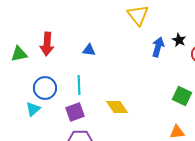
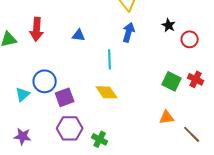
blue arrow: (158, 47) -> (129, 32), moved
cyan line: (79, 85) -> (110, 59), moved
blue circle: (45, 88) -> (45, 81), moved

